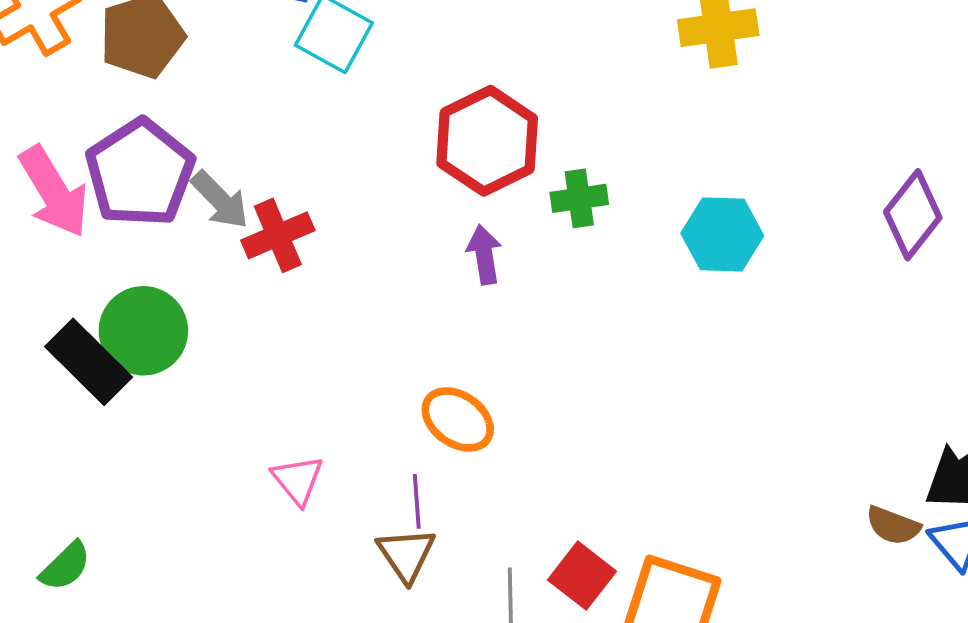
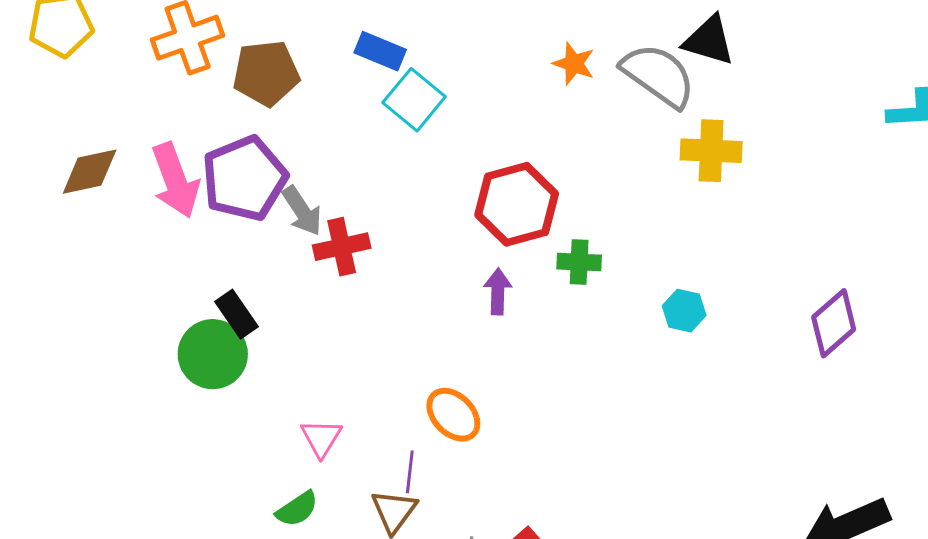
cyan hexagon: (722, 234) -> (684, 311), size x0.7
green circle: (143, 331) -> (213, 354), moved
black rectangle: (89, 362) -> (237, 314), moved, size x0.7
green semicircle: (65, 566) -> (297, 509), moved

